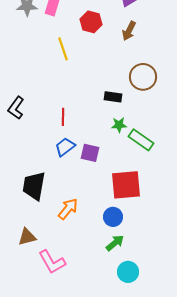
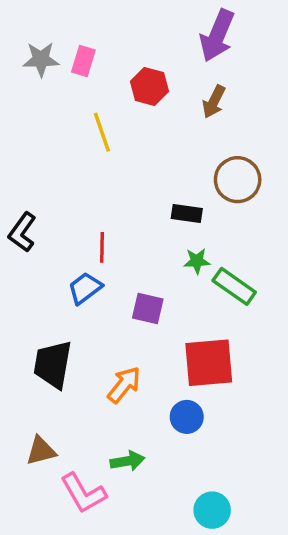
blue trapezoid: (65, 147) -> (85, 288), moved
orange arrow: (68, 209) -> (124, 385), moved
green arrow: (115, 243) -> (127, 461), moved, turned 30

